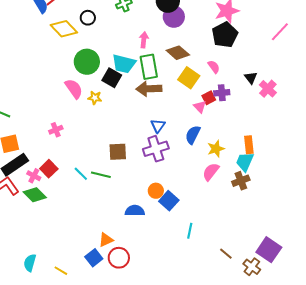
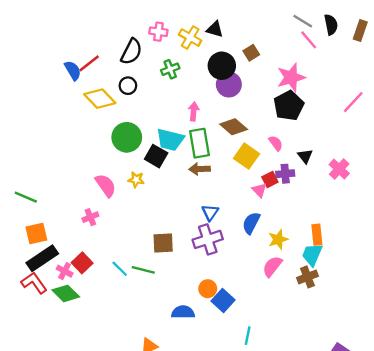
black triangle: (251, 78) -> (305, 156), moved
pink semicircle: (74, 89) -> (106, 185), moved
brown arrow: (149, 89) -> (200, 169), size x0.7

